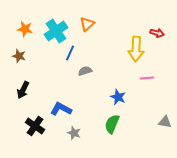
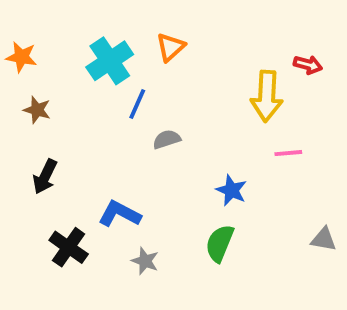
orange star: (25, 29) -> (21, 57), moved

